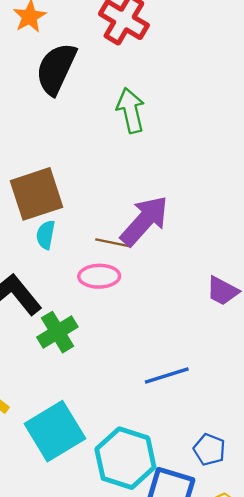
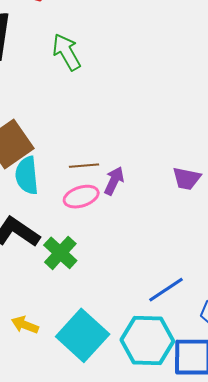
purple arrow: (144, 221) -> (114, 181), moved, size x0.6
cyan semicircle: (46, 235) -> (27, 175), size x1.5
blue line: (167, 375) -> (166, 290), moved

